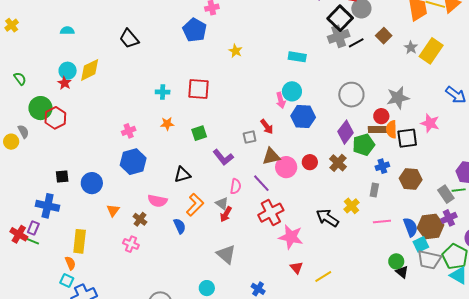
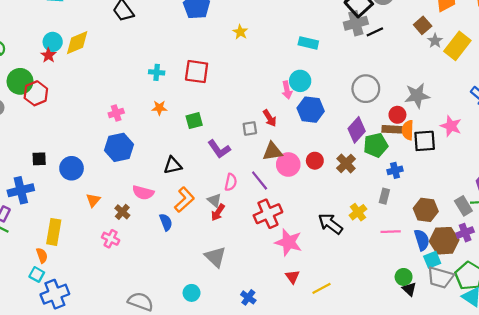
brown square: (384, 36) -> (423, 25), moved
brown hexagon: (411, 179) -> (426, 210), moved
blue cross: (48, 206) -> (21, 190), turned -30

